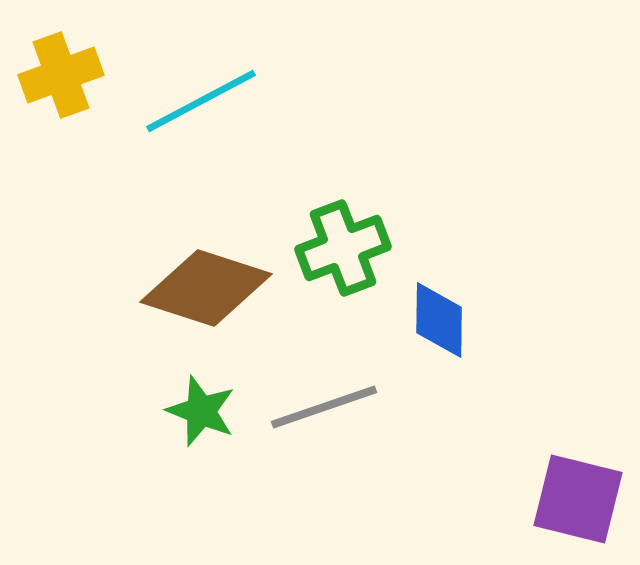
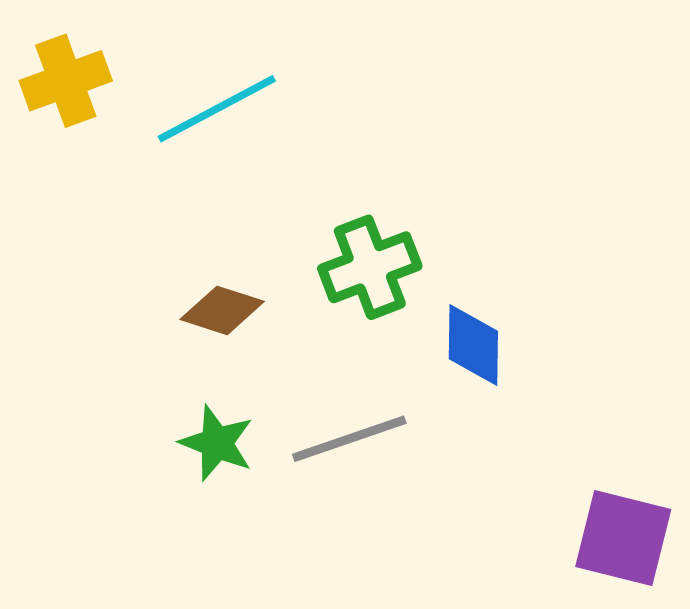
brown diamond: (206, 288) -> (222, 310), size x0.6

